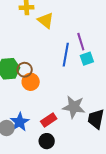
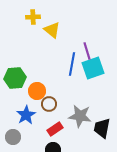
cyan square: (87, 59) -> (93, 68), size x1.6
brown circle: (25, 70) -> (49, 104), moved
blue star: (20, 122) -> (26, 115), moved

